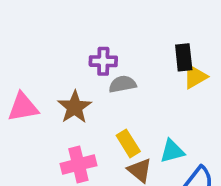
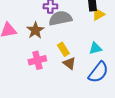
gray semicircle: (122, 84) -> (60, 18), size x1.6
cyan triangle: (172, 151) -> (95, 48), moved

